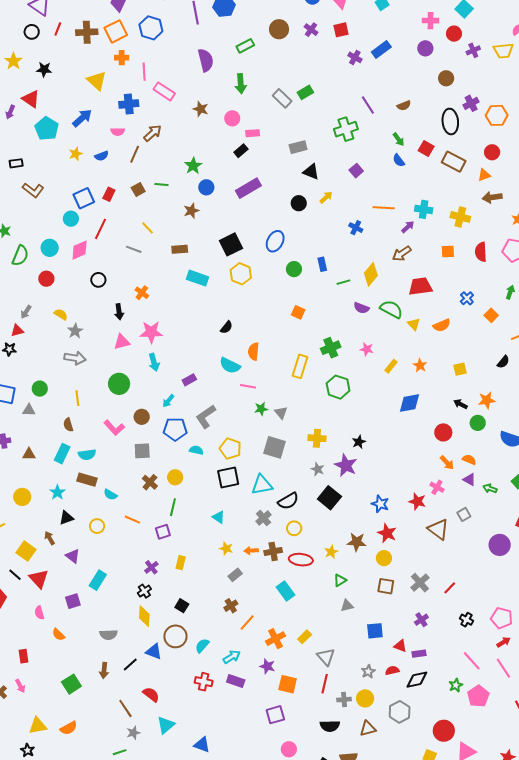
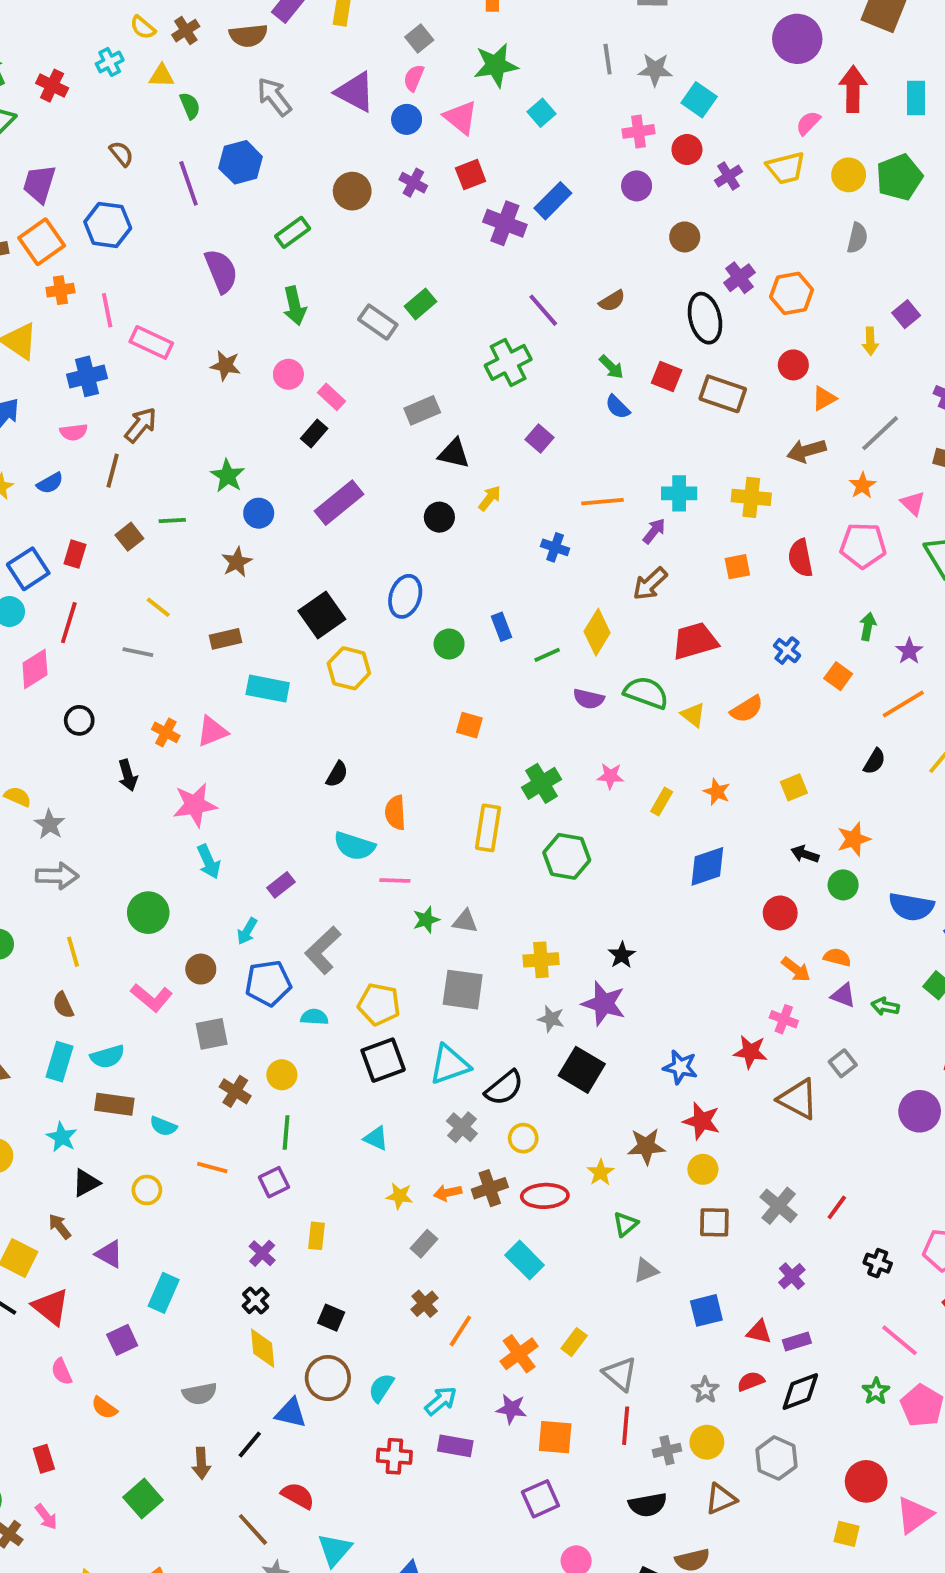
purple cross: (355, 57) -> (505, 223), size x1.5
pink rectangle: (253, 133) -> (332, 397), turned 56
orange triangle: (484, 175) -> (824, 398), moved
pink triangle: (122, 342) -> (212, 731), moved
gray triangle: (281, 413) -> (465, 921), turned -32

